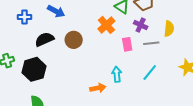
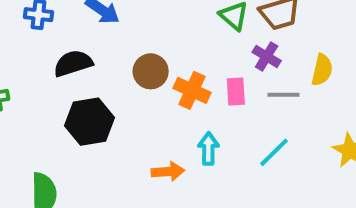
orange cross: (106, 25) -> (192, 90), moved, turned -30
brown circle: (74, 40) -> (151, 71), moved
black hexagon: (34, 69) -> (90, 122), moved

